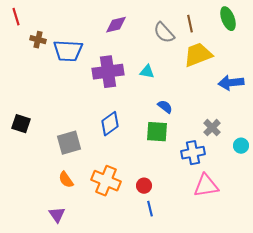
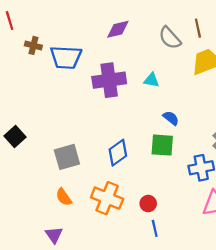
black square: (21, 124) -> (15, 136), turned 30
blue diamond: (110, 124) -> (118, 153), moved

